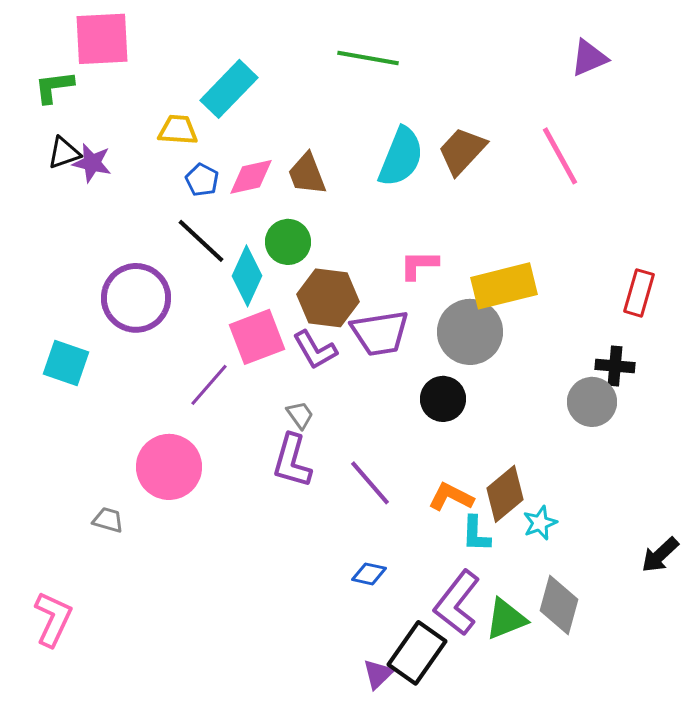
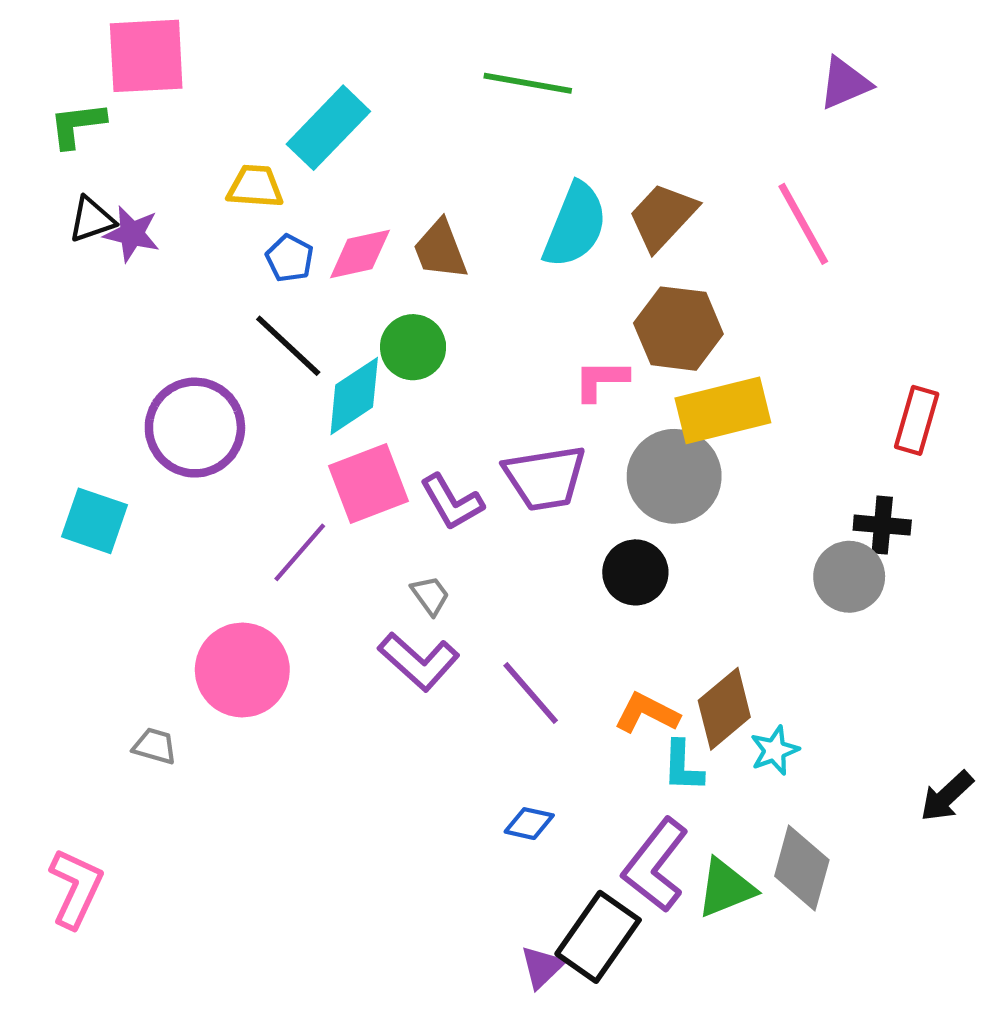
cyan diamond: (247, 276) -> (354, 396), turned 32
brown hexagon: (328, 298) -> (678, 329), moved
purple L-shape: (292, 461) -> (419, 661), turned -64

